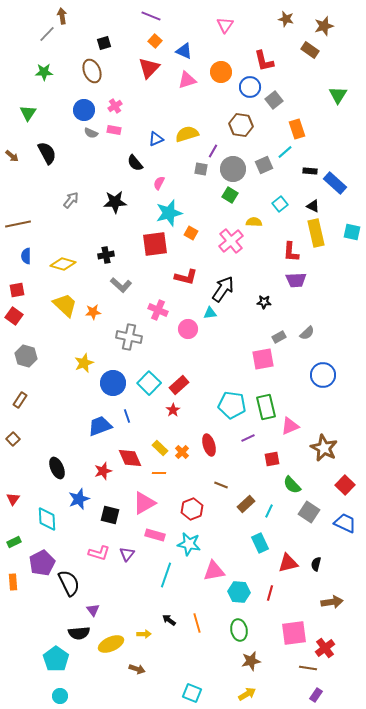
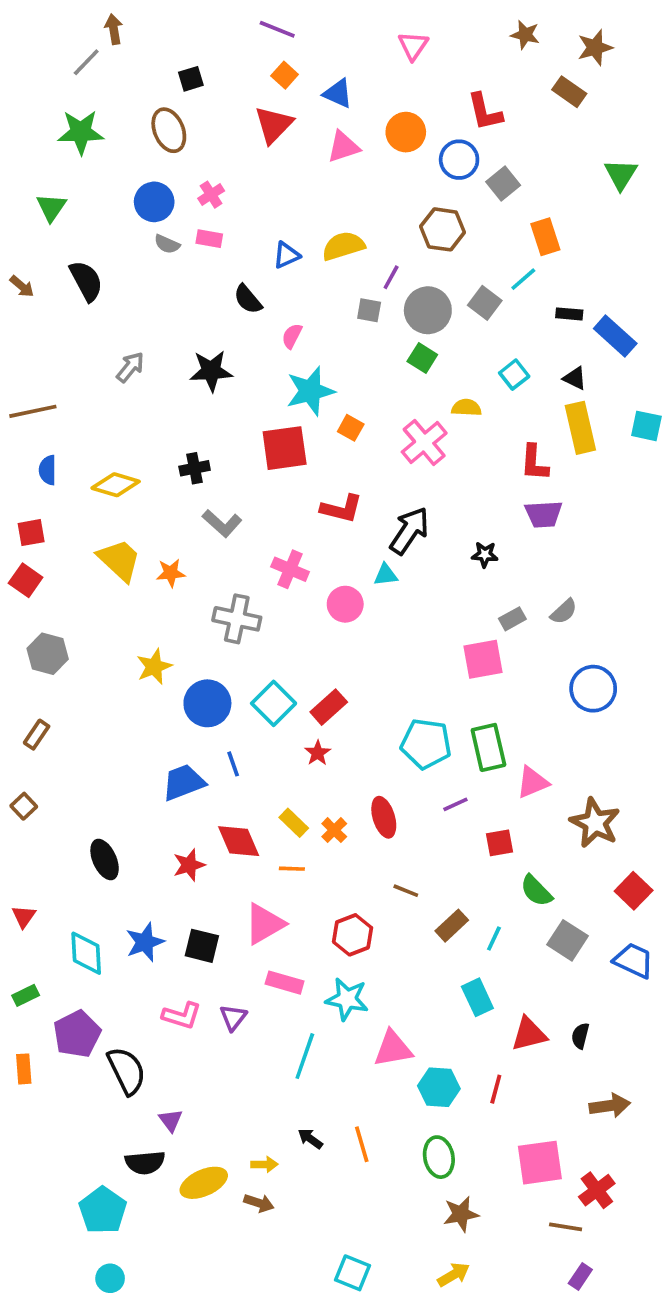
green star: (44, 72) -> (81, 132), size x1.4
gray square: (264, 165) -> (485, 303), turned -30
blue star: (79, 499) -> (145, 942), moved
brown arrow: (137, 669) -> (259, 1203), moved

